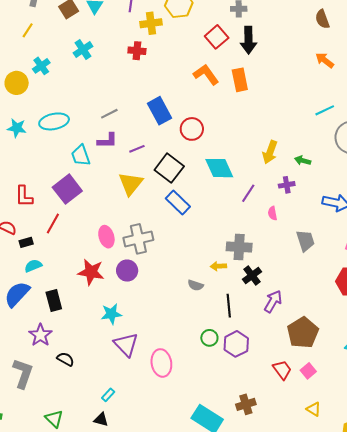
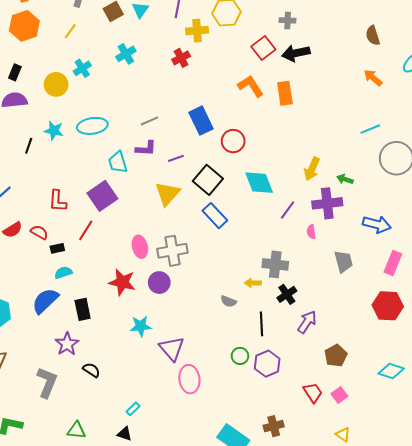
black arrow: (248, 40) -> (296, 53), turned 76
red cross: (137, 51) -> (181, 58), turned -36
purple cross: (287, 185) -> (327, 203), size x1.8
brown pentagon: (303, 333) -> (336, 356), size x0.7
purple triangle: (126, 345) -> (172, 349), moved
green triangle: (54, 419) -> (76, 430), turned -42

